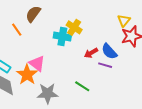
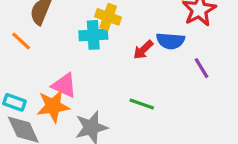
blue semicircle: (109, 51) -> (170, 41), turned -30
purple line: (105, 65) -> (202, 68), moved, turned 56
orange star: (27, 75) -> (53, 106), turned -30

